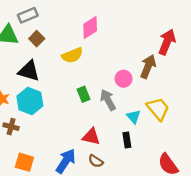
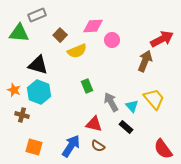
pink diamond: (90, 27) -> (93, 26), turned 30
brown square: (37, 39) -> (60, 35), moved
red arrow: (167, 42) -> (162, 39), turned 40
pink circle: (124, 79) -> (112, 40), moved
gray arrow: (108, 100) -> (111, 102), moved
black rectangle: (127, 140) -> (126, 127), turned -40

